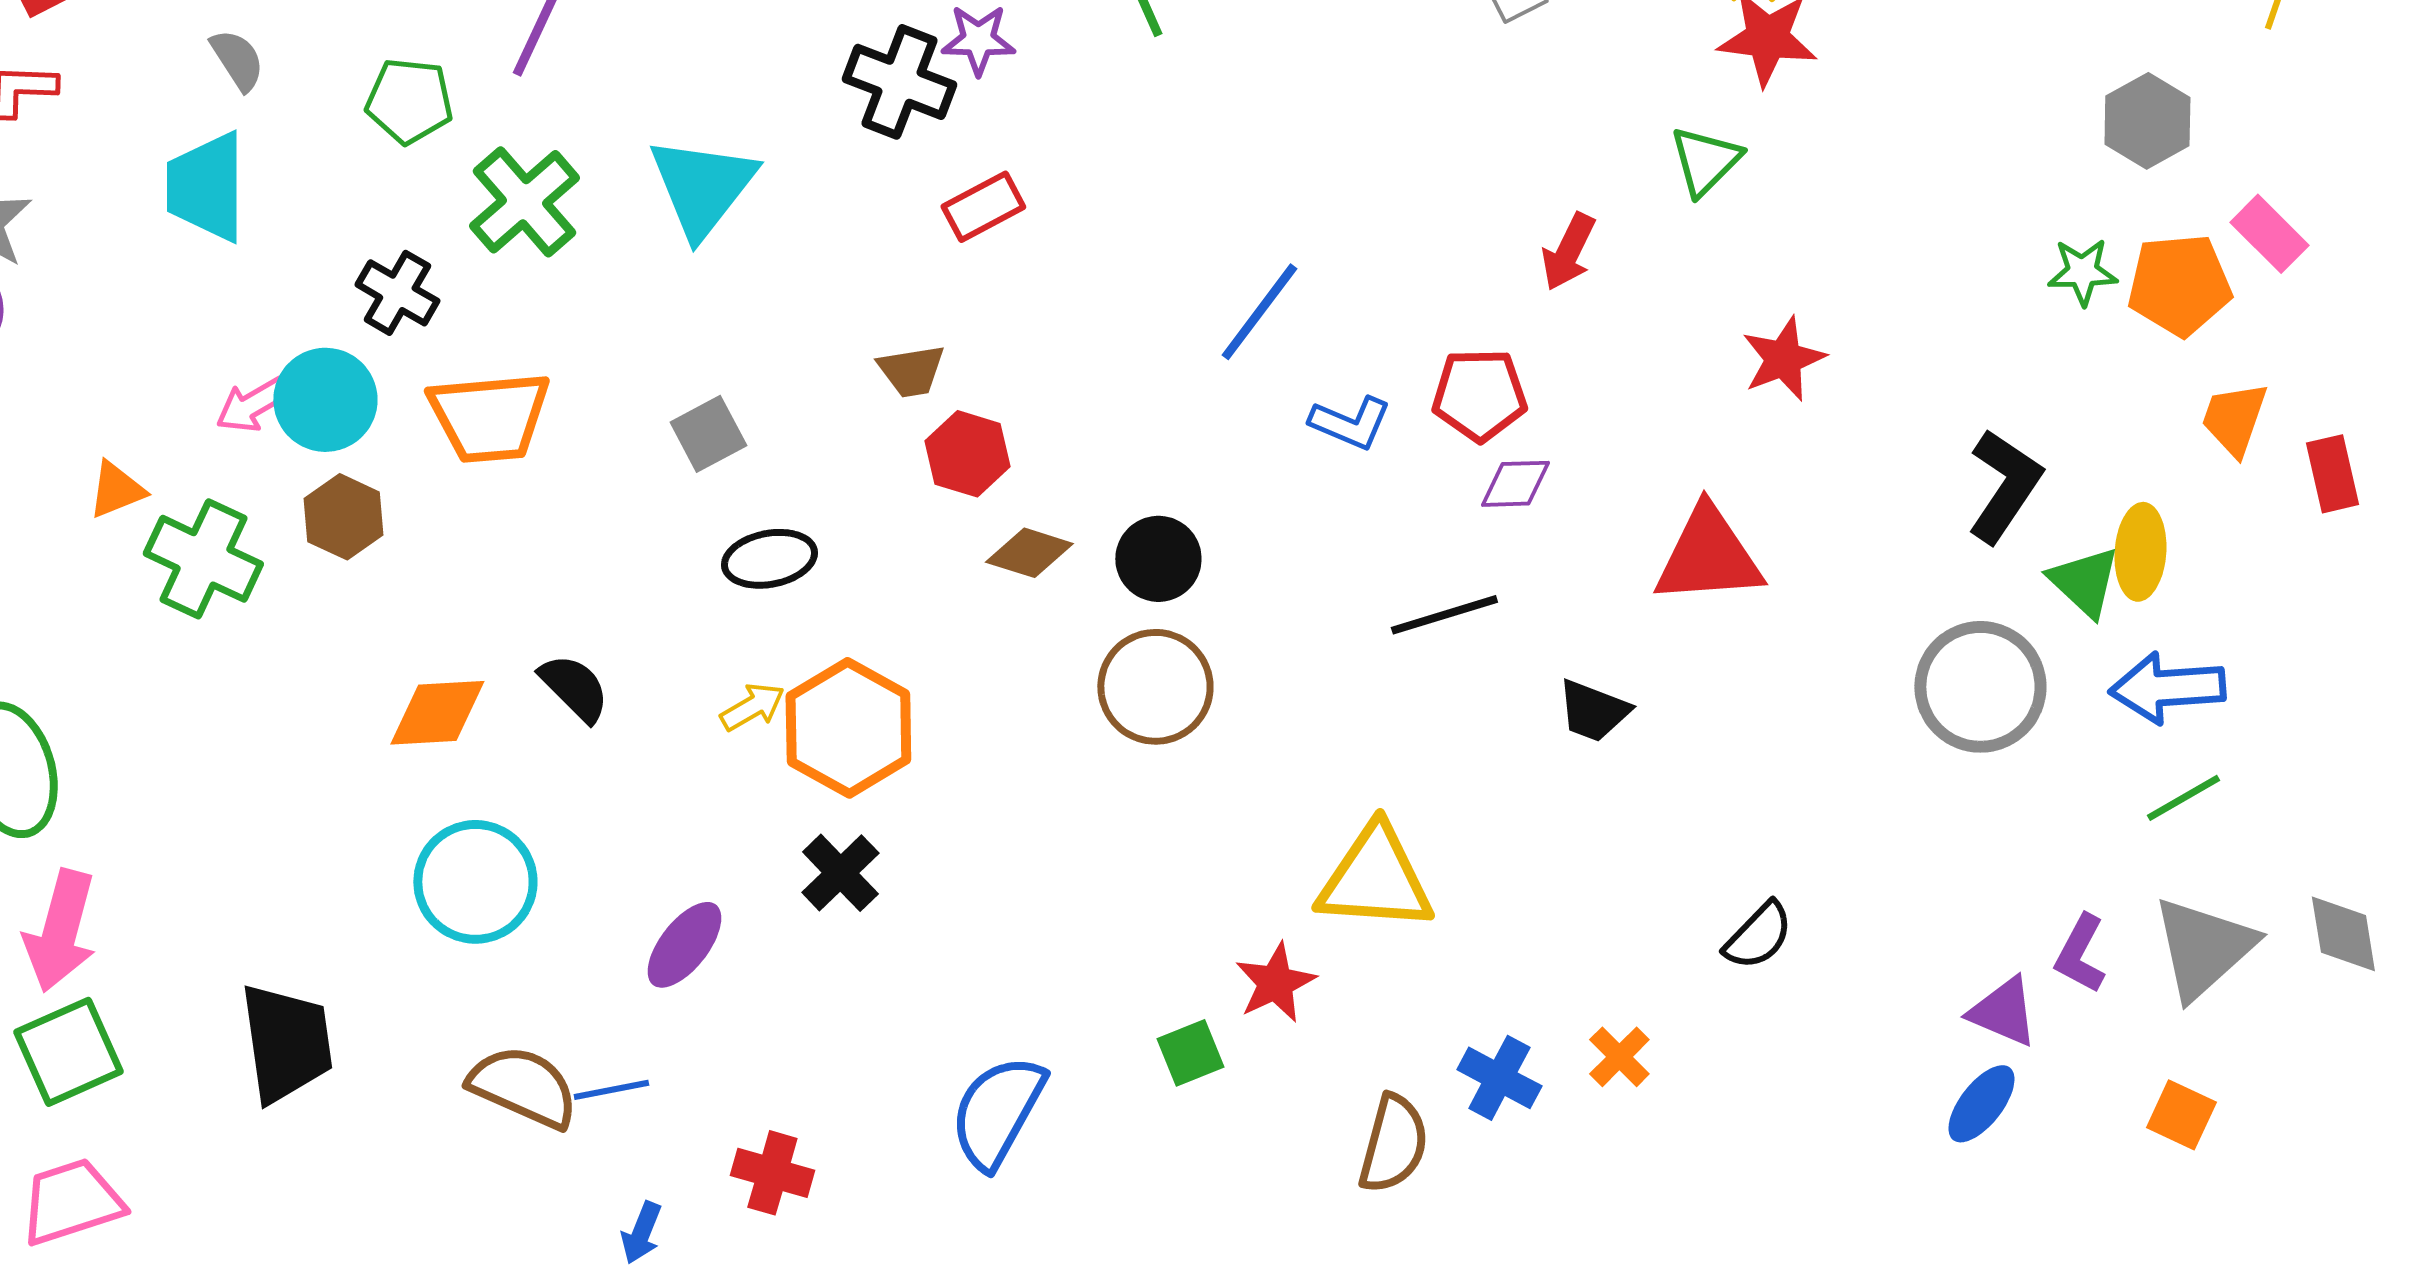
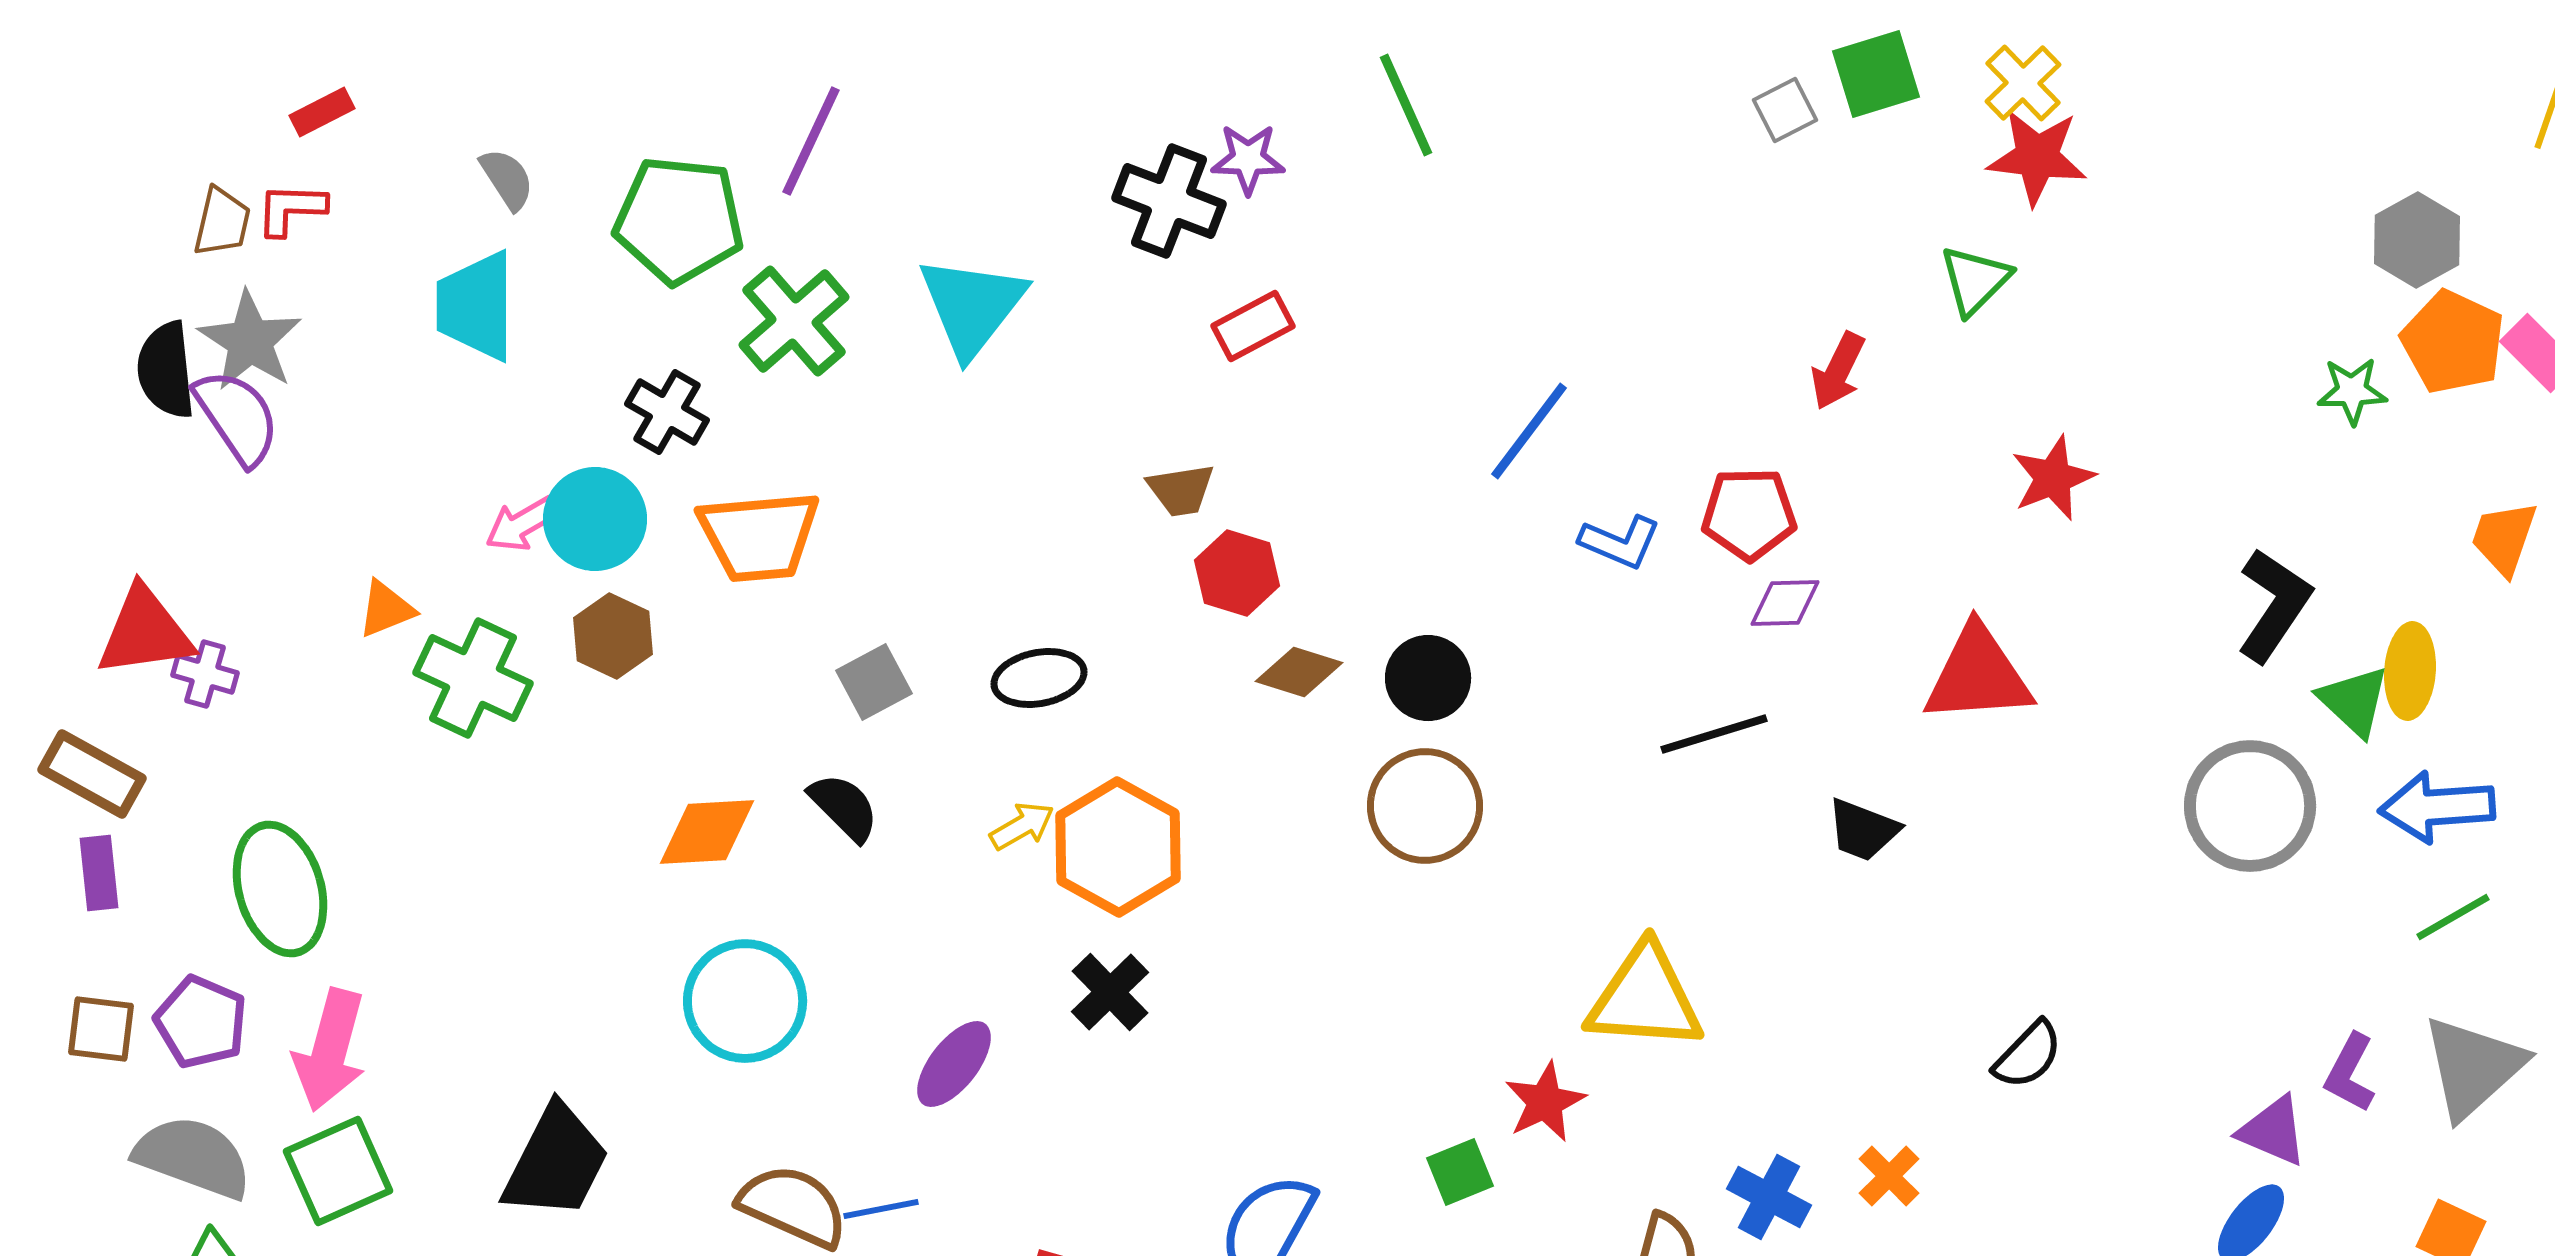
green pentagon: (409, 101) -> (679, 220), size x1.5
orange pentagon: (2179, 285) -> (2453, 342), moved, turned 30
gray square: (708, 434) -> (874, 682), moved
black trapezoid: (286, 1043) -> (556, 1162), turned 35

